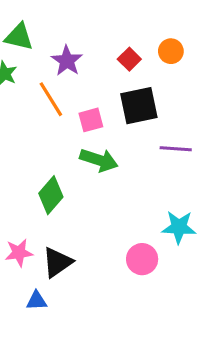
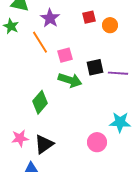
orange circle: (171, 51) -> (110, 25), moved
red square: (129, 59) -> (89, 17), turned 32
black square: (139, 106) -> (95, 67), moved, size x0.7

